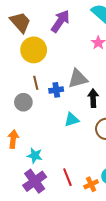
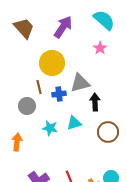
yellow circle: (34, 50) -> (52, 63), moved
cyan star: (35, 156) -> (50, 128), moved

